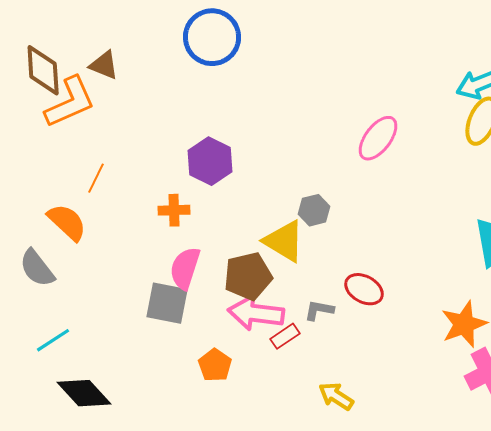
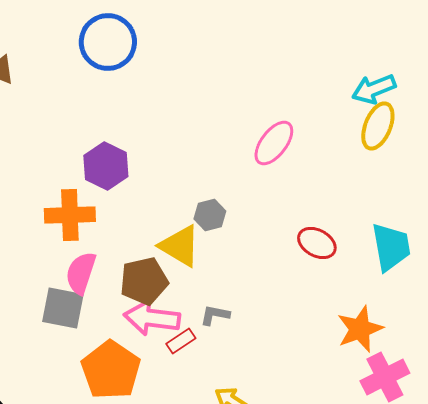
orange cross: (174, 210) -> (70, 215), size x1.6
red ellipse: (364, 289) -> (317, 243), moved
orange pentagon: (215, 365) -> (111, 370), size x1.8

